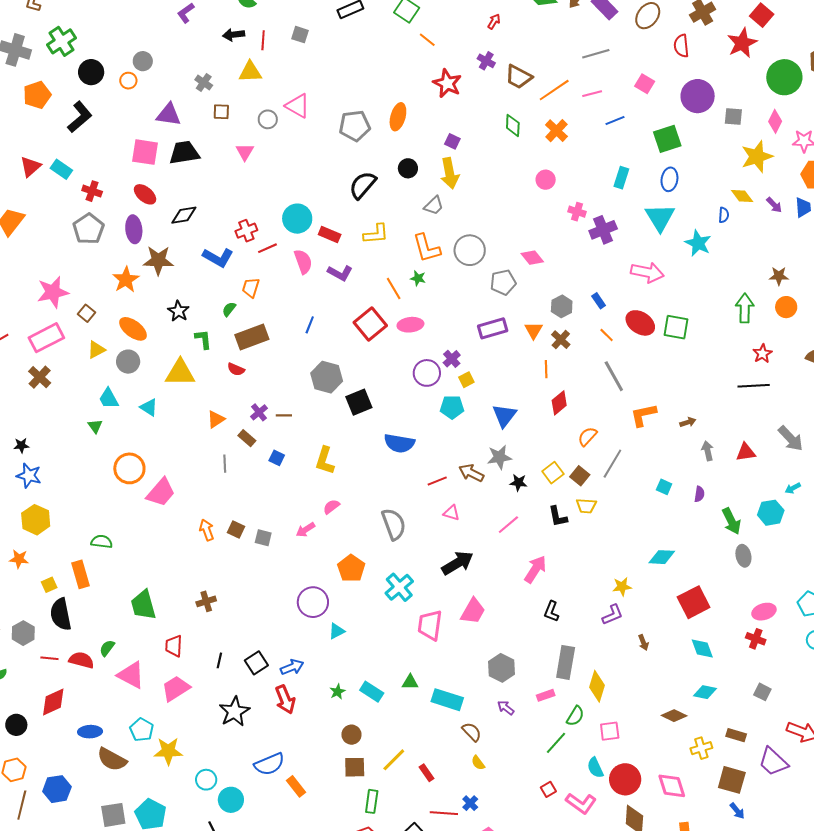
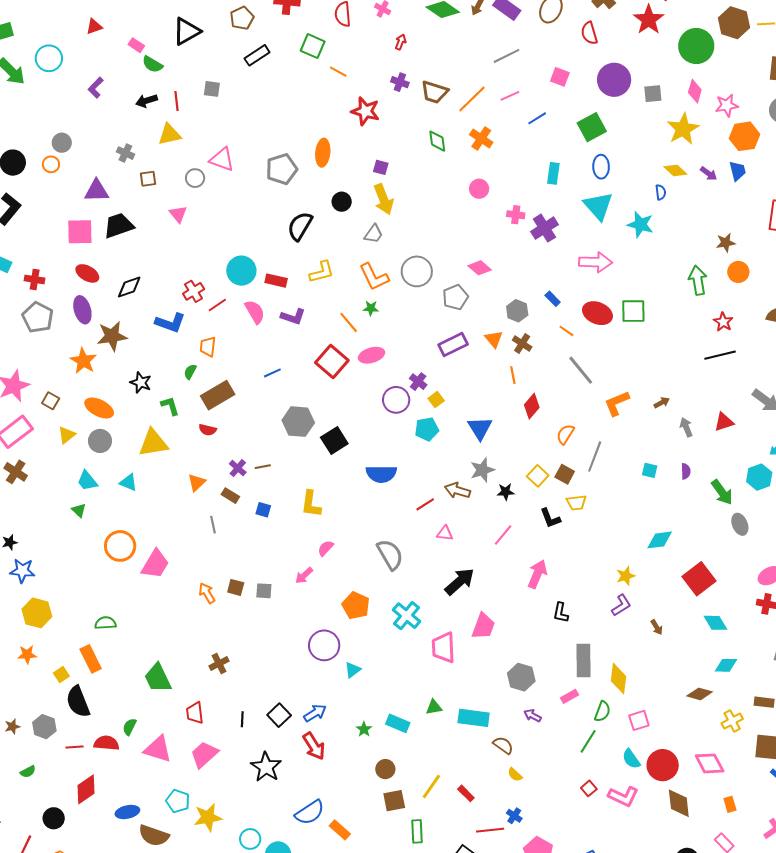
blue line: (310, 325) -> (272, 373), turned 54

